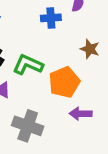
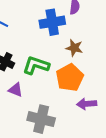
blue cross: (51, 18) -> (52, 22), size x1.4
brown star: (90, 49) -> (74, 48), moved

